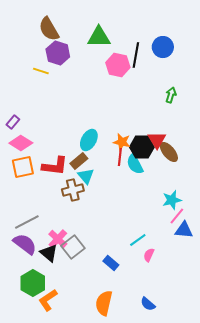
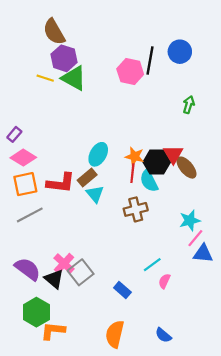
green triangle: (99, 37) -> (74, 78), moved, turned 30
brown cross: (73, 190) -> (136, 209), moved
gray line: (27, 222) -> (30, 215), moved
orange L-shape: (48, 300) -> (53, 331), turned 40

